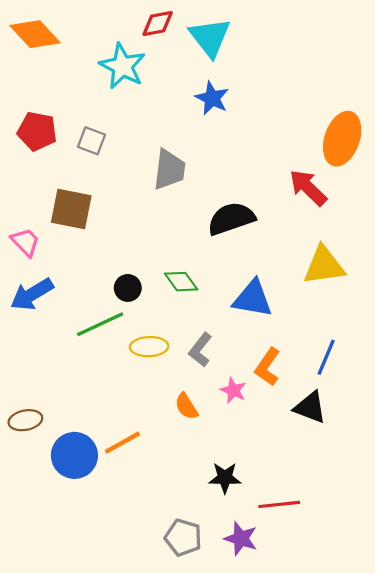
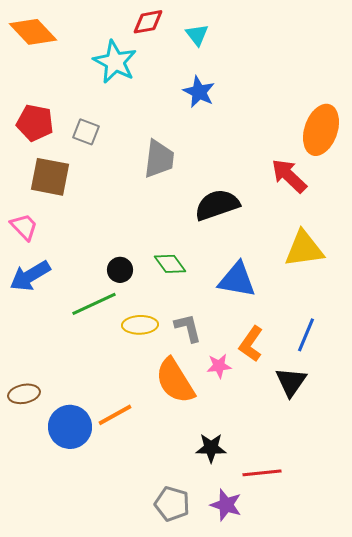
cyan triangle: (210, 37) -> (197, 35), size x0.6
brown square: (71, 209) -> (50, 177), moved
gray L-shape: (200, 350) -> (188, 328), turned 128
pink star: (233, 390) -> (219, 366), turned -30
orange semicircle: (186, 406) -> (175, 381), size x1.8
black triangle: (310, 407) -> (291, 382), turned 44

